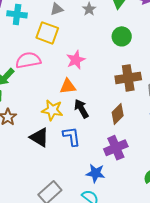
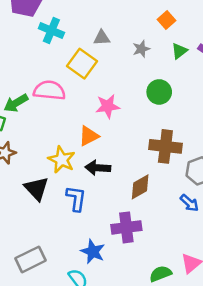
green circle: (122, 36) -> (159, 92), moved
orange triangle: (68, 86) -> (89, 136), turned -36
black arrow: (81, 109) -> (98, 168), turned -72

